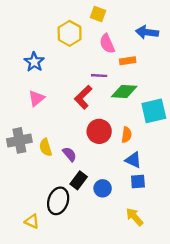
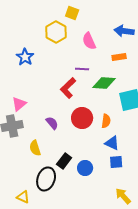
yellow square: (98, 14) -> (72, 13), moved
orange rectangle: (128, 61) -> (119, 57), moved
pink triangle: (36, 98) -> (19, 104), moved
yellow semicircle: (46, 147) -> (35, 148), moved
purple semicircle: (70, 154) -> (52, 123), moved
yellow arrow: (134, 217) -> (123, 196), moved

